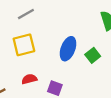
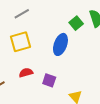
green square: (93, 55) -> (76, 23), moved

